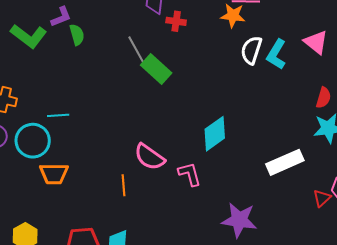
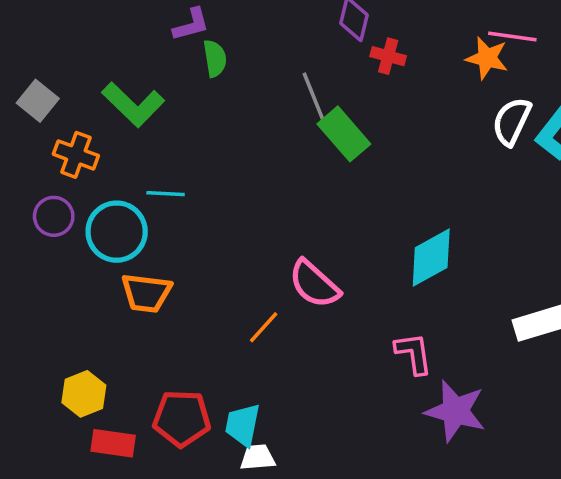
green L-shape: (29, 36) -> (133, 105), moved
pink L-shape: (190, 174) -> (414, 353), moved
orange line: (124, 185) -> (264, 327), turned 40

